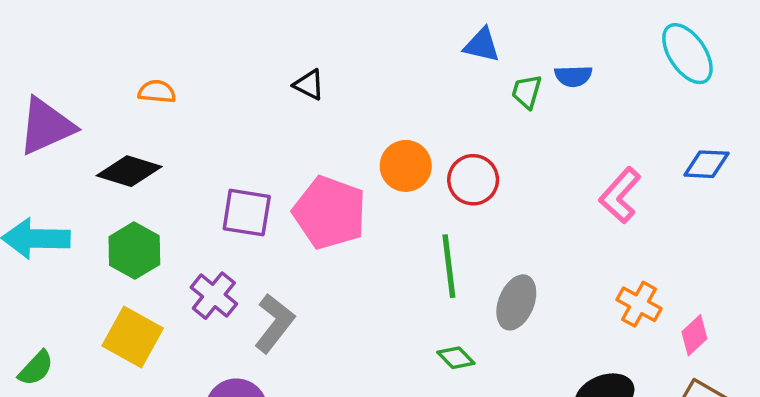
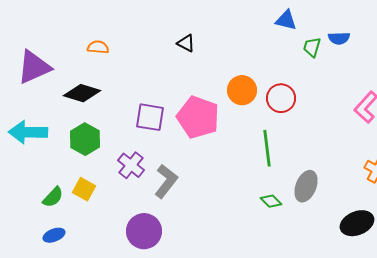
gray ellipse: (516, 302) -> (306, 186), moved
yellow square: (133, 337) -> (84, 189), size x0.7
green semicircle: (36, 368) -> (53, 197), moved

